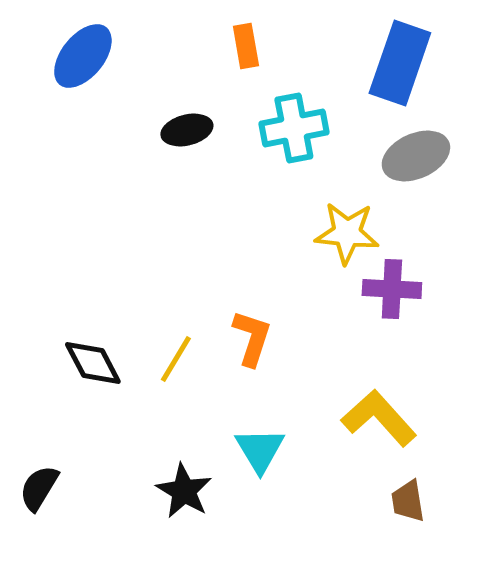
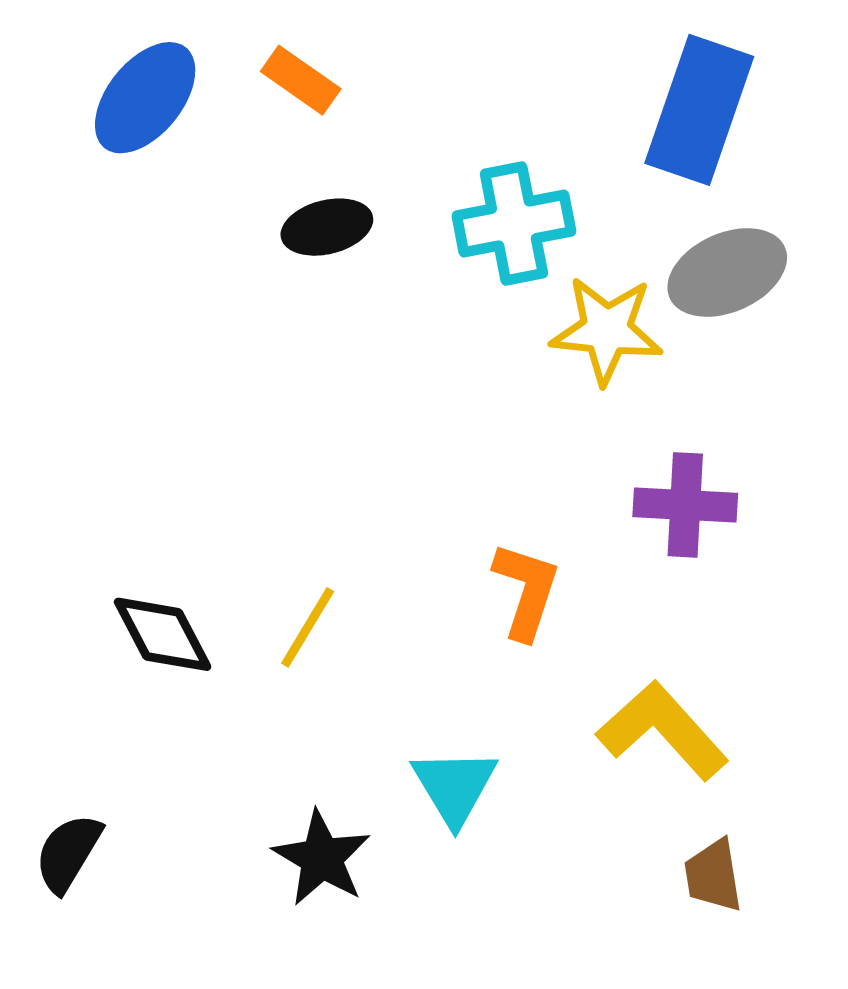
orange rectangle: (246, 46) -> (301, 80), moved, turned -45
yellow star: (347, 233) -> (607, 330), moved
orange L-shape: (252, 338) -> (526, 591), moved

